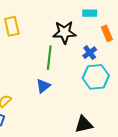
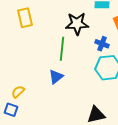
blue cross: (90, 53) -> (102, 44), turned -32

